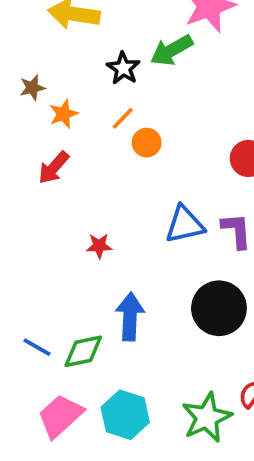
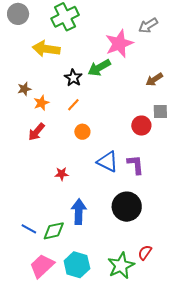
orange circle: (147, 143) -> (82, 132), moved
blue triangle: (185, 225) -> (108, 162), turned 40

